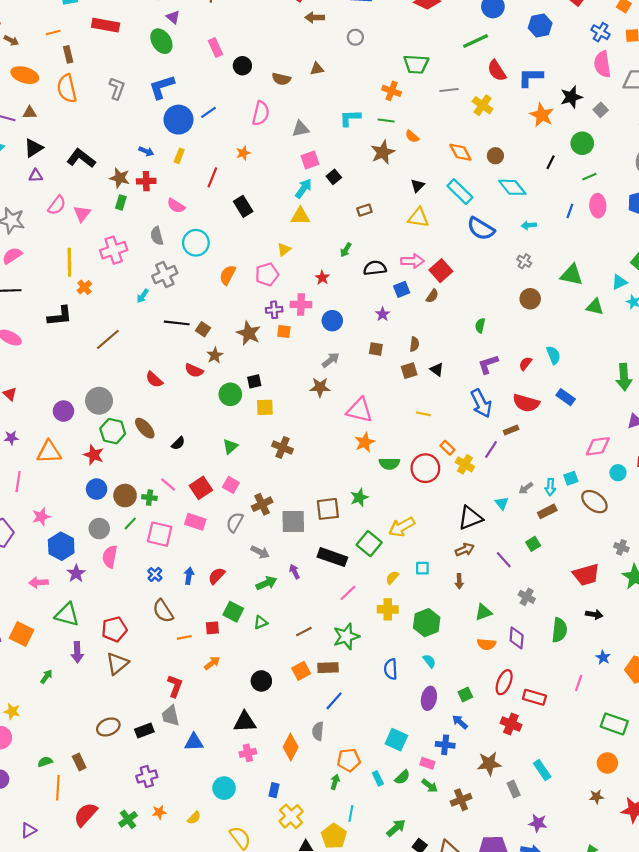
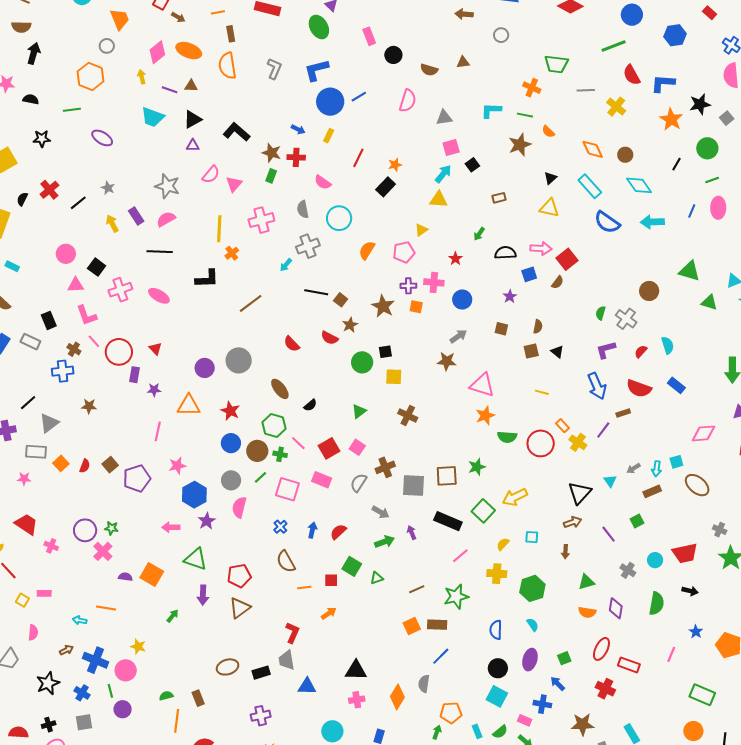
orange star: (243, 153) -> (395, 165), moved
black rectangle: (243, 206) -> (386, 187), turned 72
cyan arrow: (529, 225) -> (652, 222), size x1.6
gray cross: (524, 261) -> (626, 319), moved, size x1.5
green hexagon: (113, 431) -> (274, 426), moved
cyan circle: (618, 473) -> (655, 560), moved
black triangle: (470, 518) -> (580, 493), turned -30
black circle: (261, 681) -> (498, 668), moved

